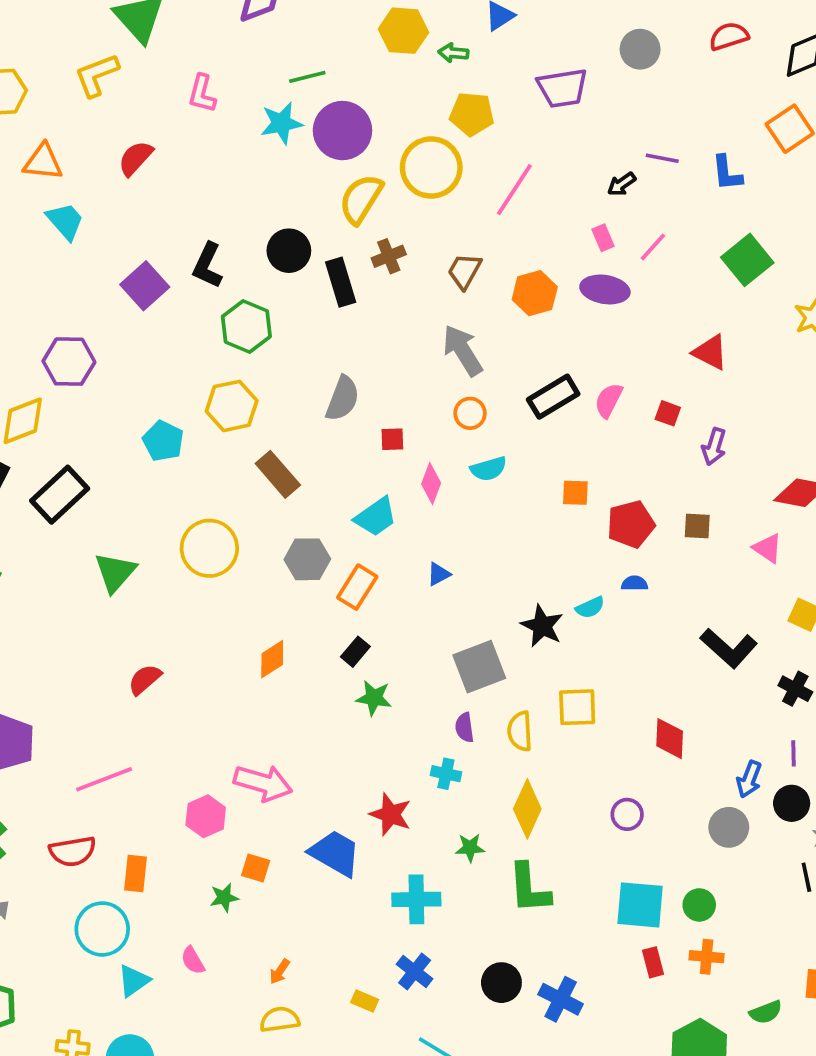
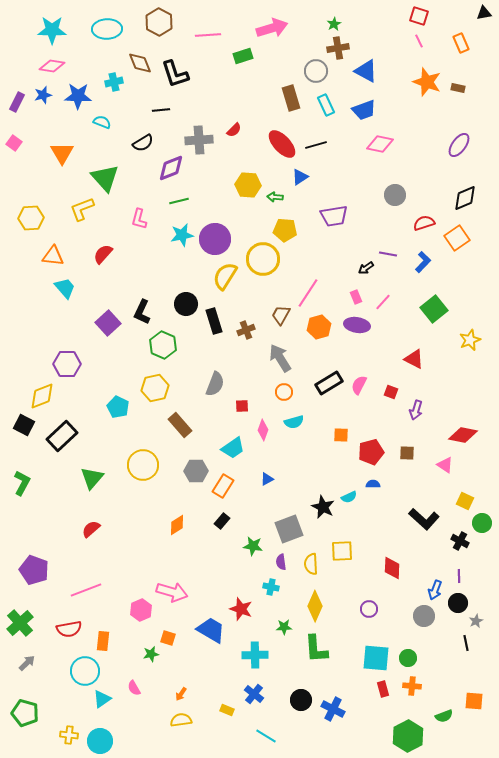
red semicircle: (729, 36) -> (424, 223), moved
gray circle: (640, 49) -> (395, 195), moved
green line: (307, 77) -> (179, 201), moved
blue L-shape: (727, 173) -> (423, 262), turned -130
pink line: (514, 190) -> (308, 293), moved
brown cross: (389, 256) -> (246, 330), moved
red semicircle: (145, 679) -> (91, 529), moved
green star: (374, 698) -> (253, 546), moved

